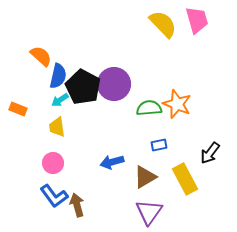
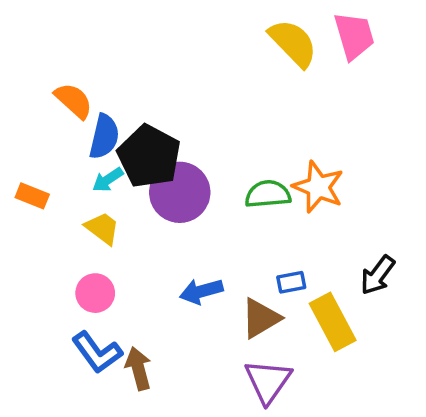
purple circle: (114, 84) -> (180, 192), moved
yellow trapezoid: (57, 127) -> (102, 228), turned 135
blue rectangle: (159, 145) -> (291, 282), moved

